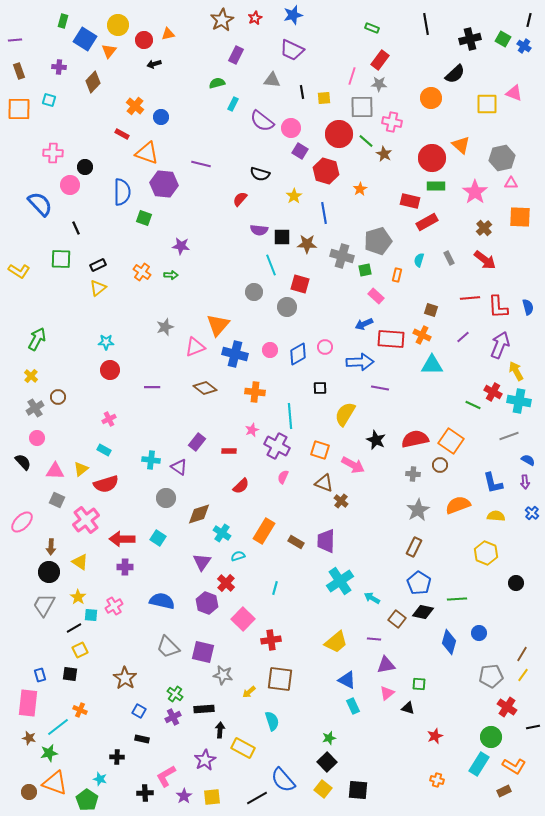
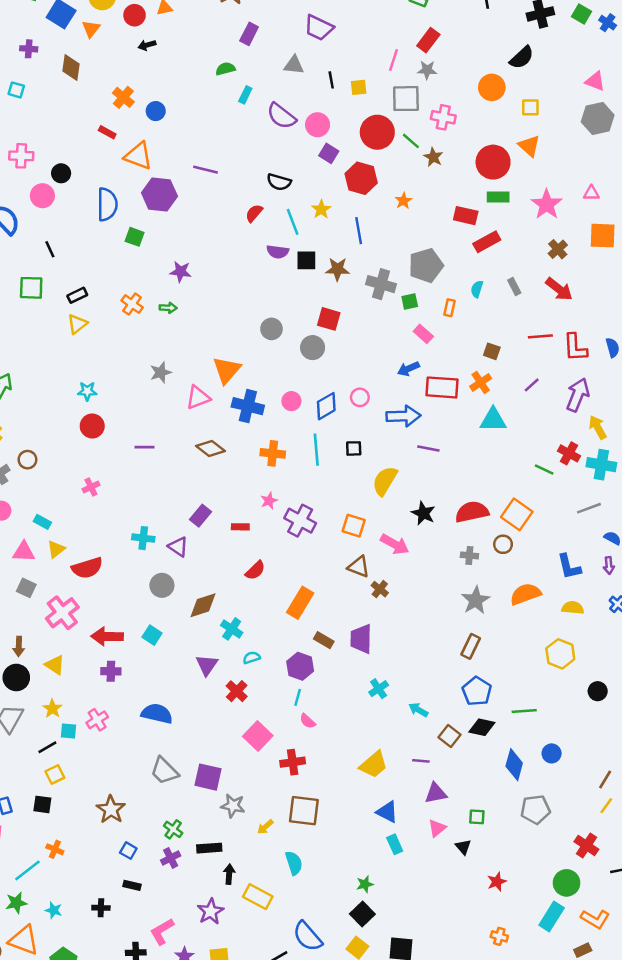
brown diamond: (93, 82) -> (71, 67), turned -35
yellow square: (487, 104) -> (530, 107), moved, size x0.7
gray hexagon: (502, 158) -> (598, 119), moved
cyan line: (271, 265) -> (293, 222), moved
orange cross: (422, 335) -> (481, 382), turned 30
cyan line: (290, 416) -> (316, 450), moved
cyan rectangle: (104, 450) -> (42, 522), moved
pink semicircle: (283, 477) -> (308, 721), moved, turned -72
orange rectangle: (264, 531) -> (300, 603), moved
cyan cross: (340, 581) -> (379, 689), size x0.6
purple hexagon: (207, 603) -> (300, 666), moved
gray pentagon: (491, 676) -> (535, 809), moved
black triangle: (408, 708) -> (463, 847), turned 32
cyan star: (100, 779) -> (54, 910), moved

